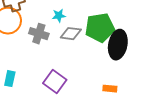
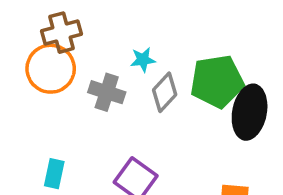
gray diamond: (71, 34) -> (165, 92), turned -55

